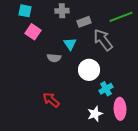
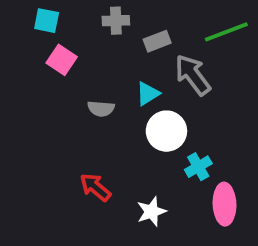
cyan triangle: (70, 44) -> (148, 94), moved, turned 32
white star: (95, 114) -> (151, 212), moved

